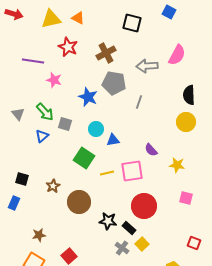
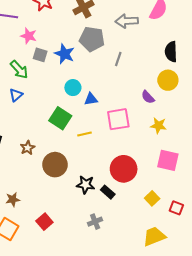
gray square: (65, 124) -> (40, 55), moved
purple semicircle: (151, 150) -> (148, 97), moved
pink square: (132, 171) -> (118, 119), moved
pink square: (186, 198) -> (168, 160), size x1.5
yellow square: (142, 244) -> (152, 198), moved
gray cross: (122, 248) -> (95, 222), moved, turned 32

